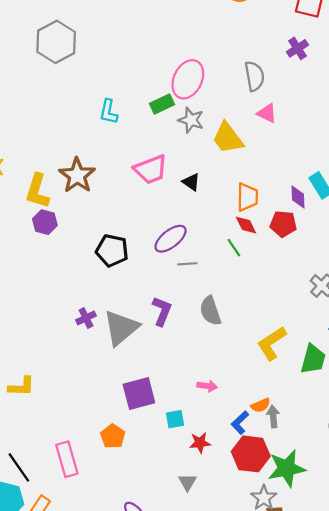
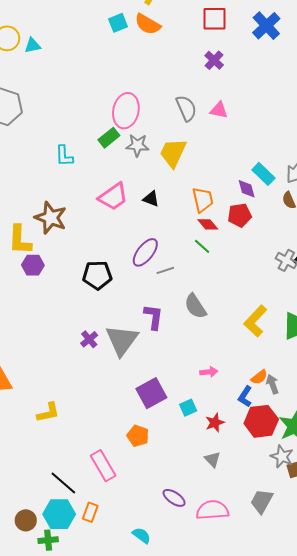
gray semicircle: (255, 76) -> (186, 108), moved
pink triangle: (267, 113) -> (219, 110), moved
yellow trapezoid: (228, 138) -> (173, 153), turned 76

